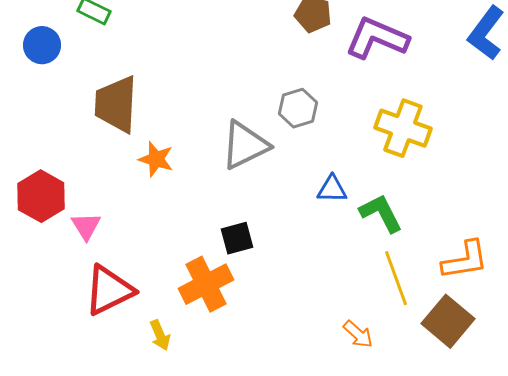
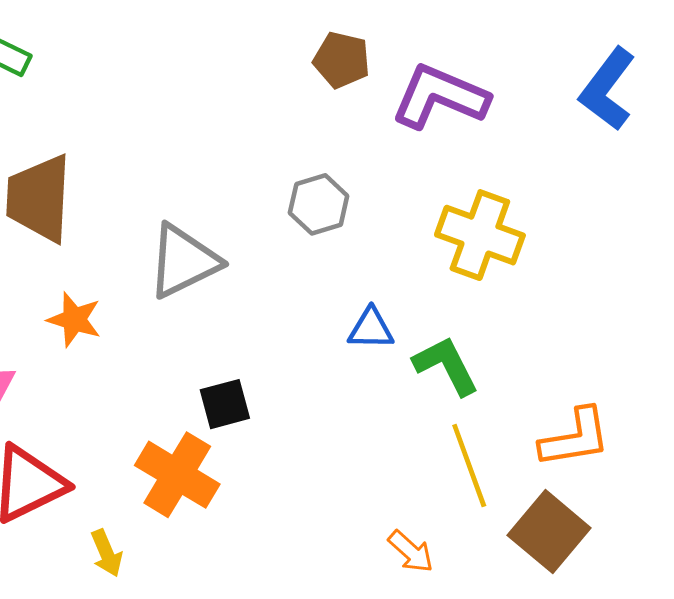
gray triangle: (245, 145) -> (183, 261), moved
orange star: (156, 159) -> (74, 320), moved
orange cross: (206, 284) -> (177, 475), turned -32

